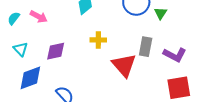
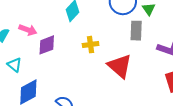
gray rectangle: (146, 47) -> (136, 31), moved
purple diamond: (56, 51) -> (47, 45), moved

